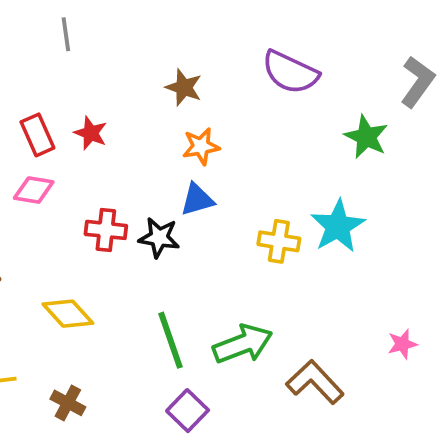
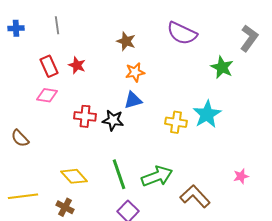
gray line: (66, 34) -> (57, 25), moved
yellow diamond: (68, 314) -> (74, 176), moved

